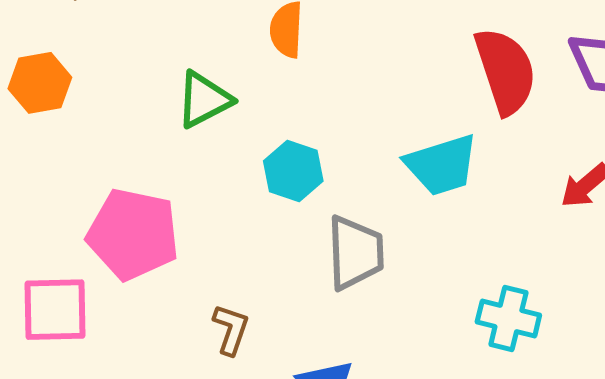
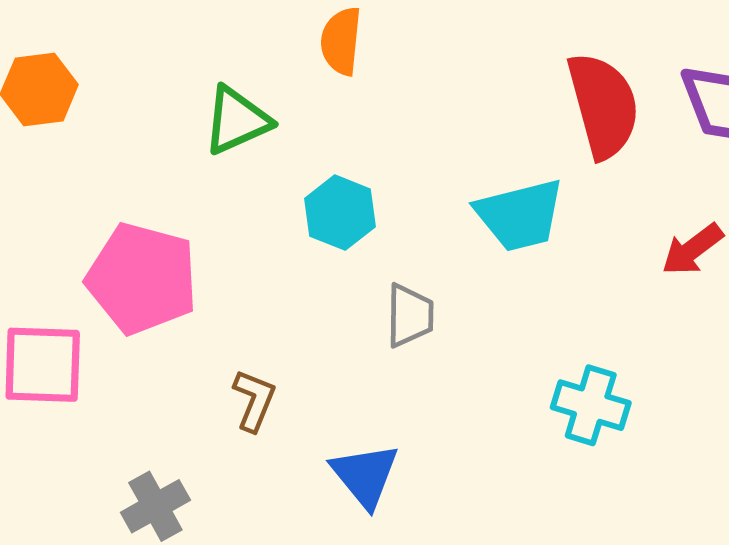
gray trapezoid: (355, 253) -> (410, 315), size x0.7

